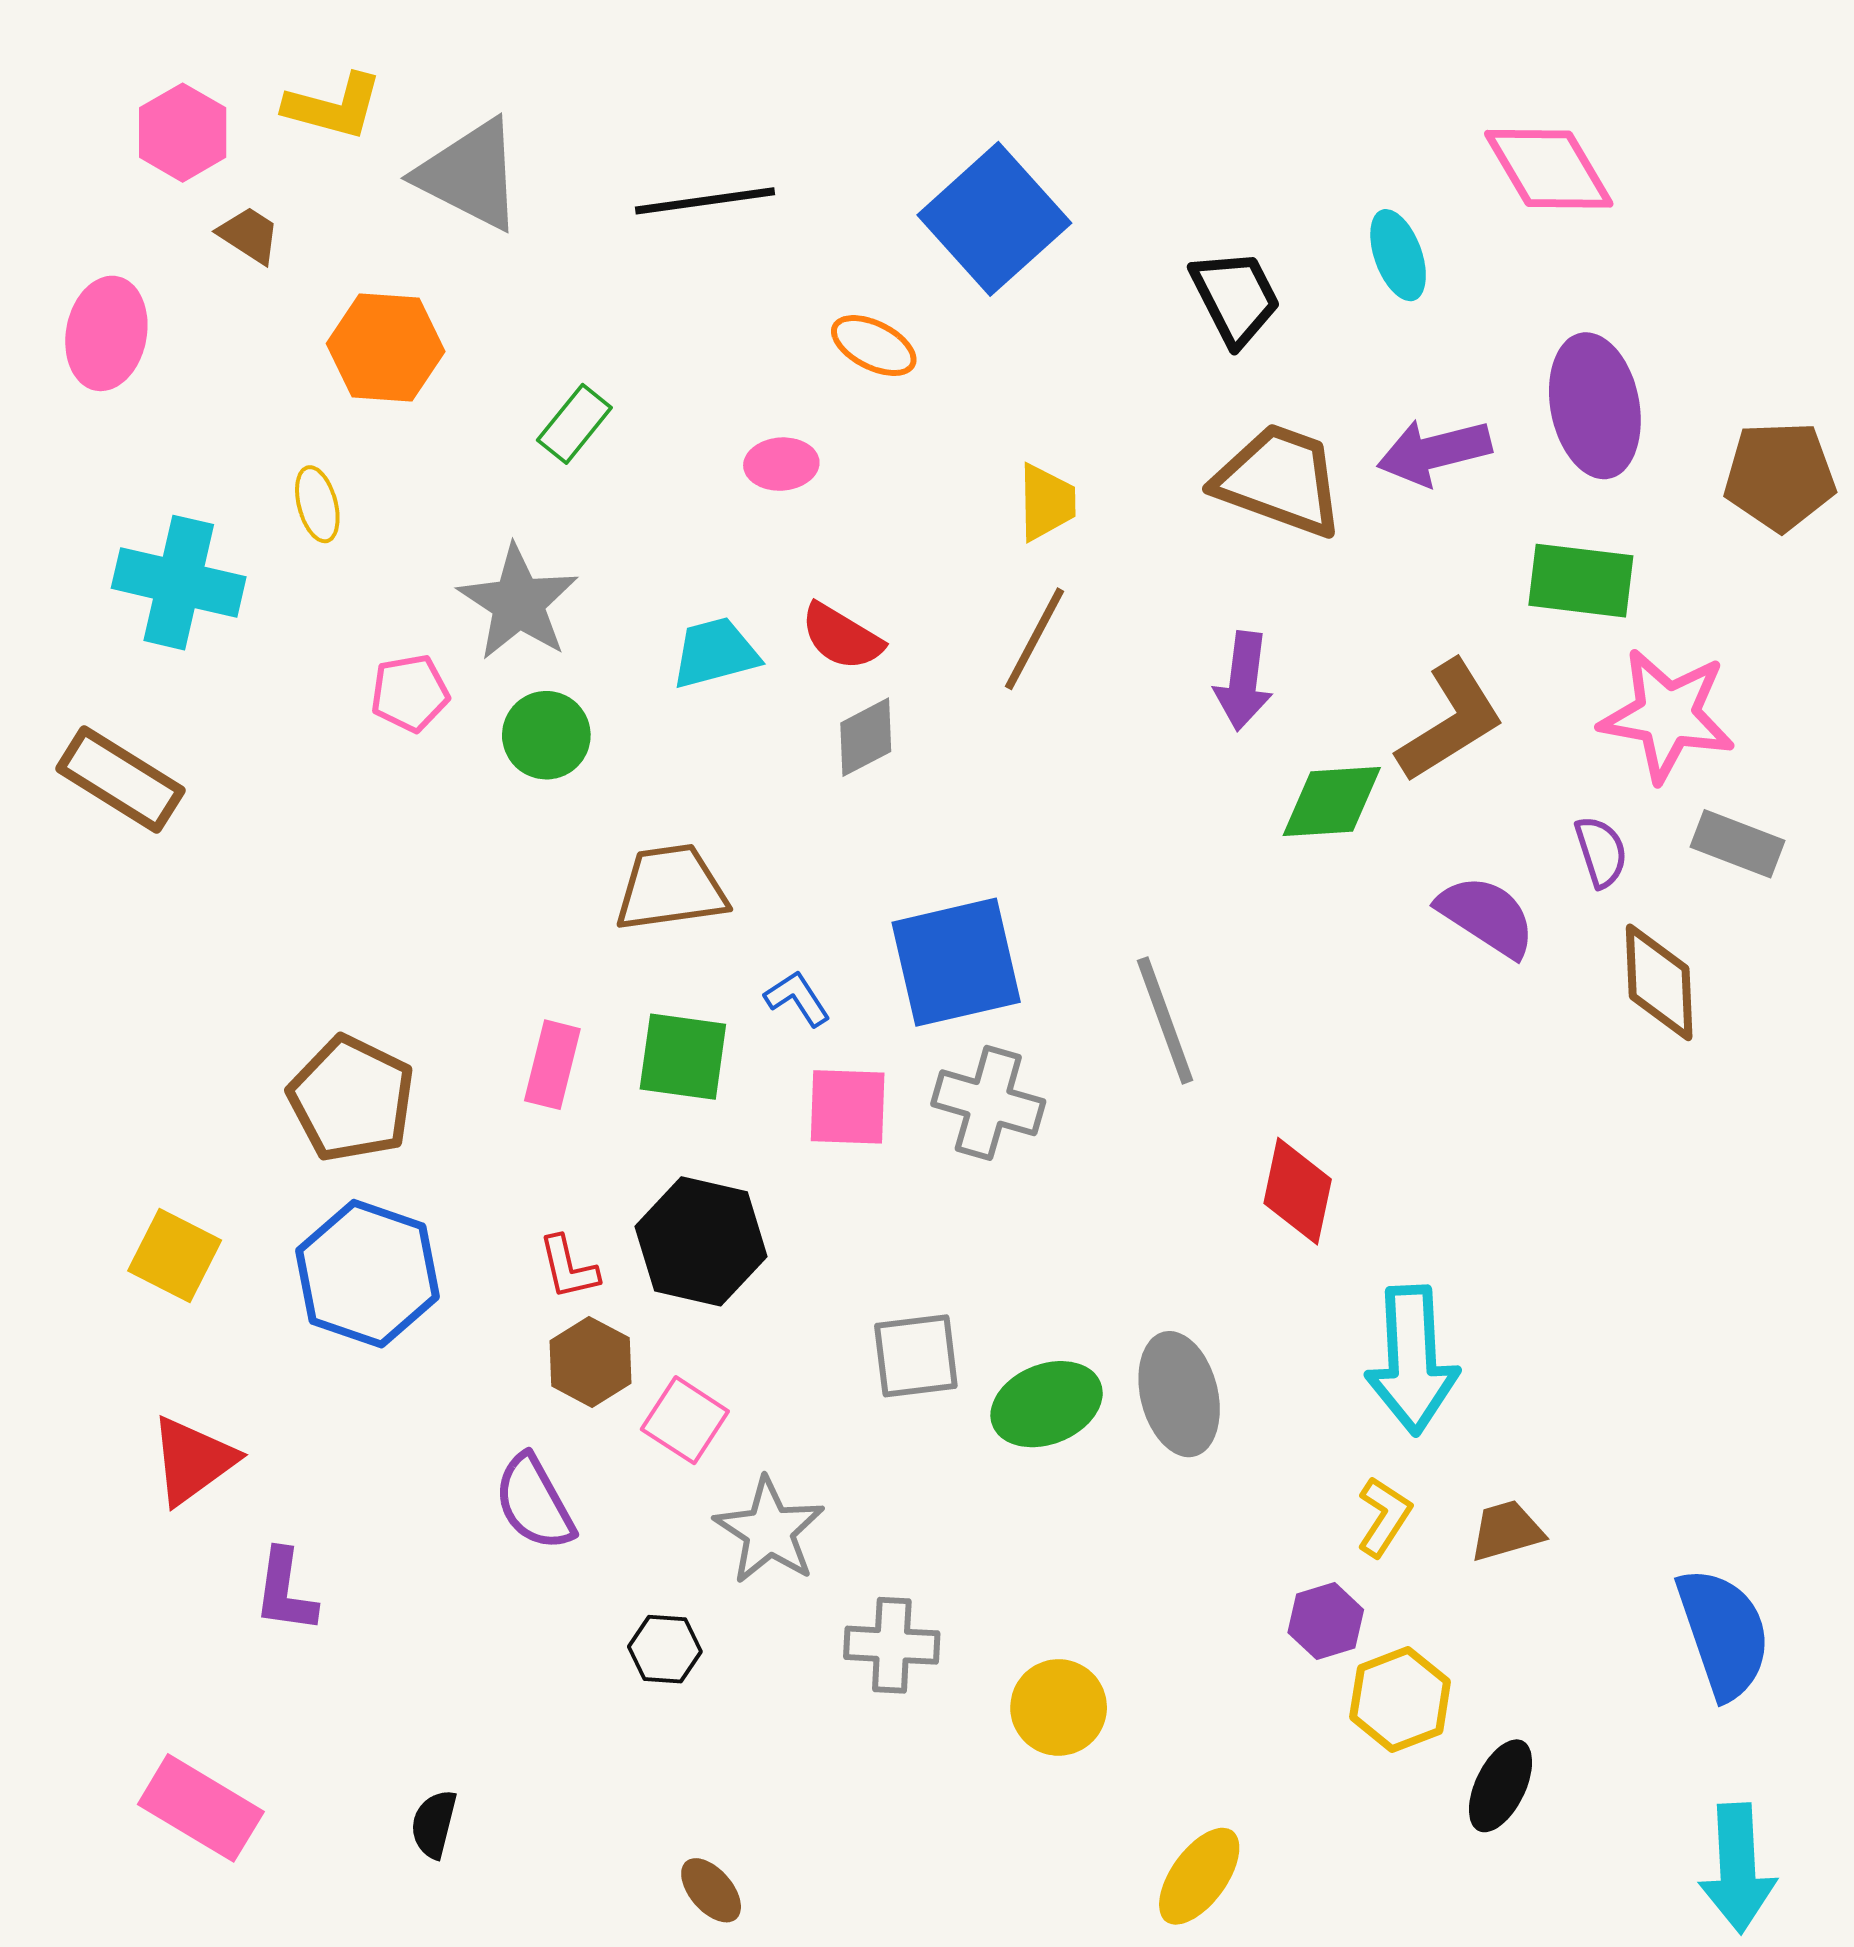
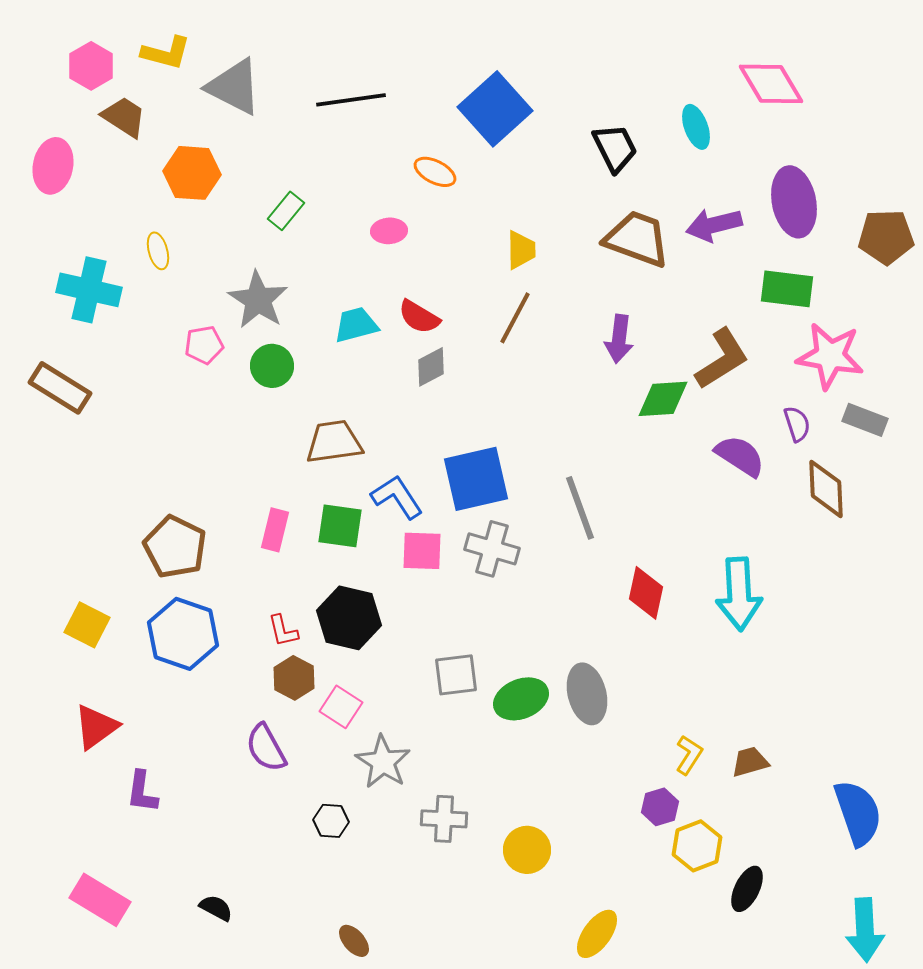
brown trapezoid: (249, 235) -> (124, 117), size x1.4
blue L-shape: (797, 998) -> (397, 497), size x1.6
cyan arrow: (1412, 1360) -> (739, 594), moved
black semicircle: (434, 1824) -> (216, 908), turned 104

